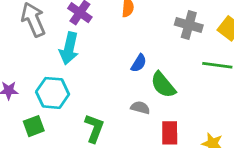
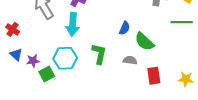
green square: (34, 126) -> (47, 74), moved
green L-shape: (94, 128) -> (99, 54), moved

